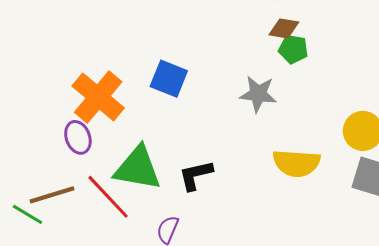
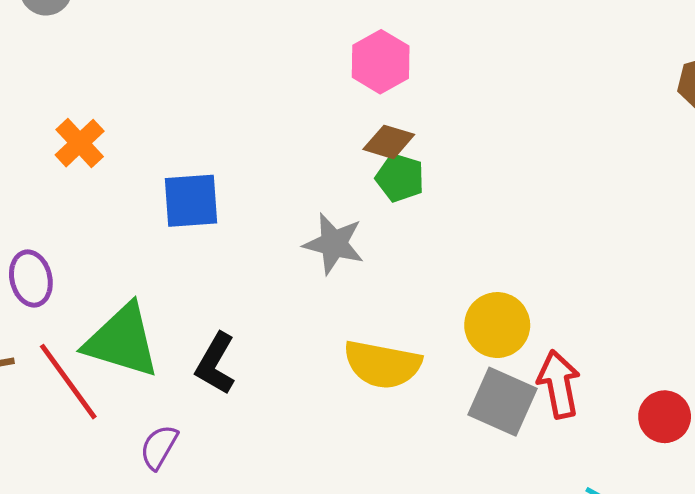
blue square: (169, 79) -> (191, 201), turned -33
orange cross: (98, 97) -> (80, 143), moved, size x0.6
black L-shape: (196, 175) -> (216, 364), turned -54

